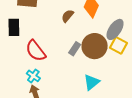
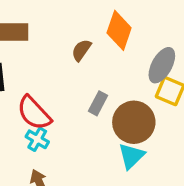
brown circle: (95, 46) -> (134, 122), moved
cyan cross: (33, 76) -> (37, 139), moved

